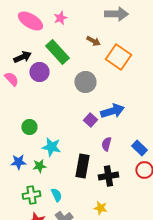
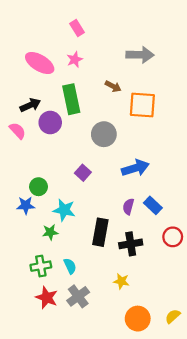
green rectangle: (57, 52) -> (71, 99), turned 30
orange square: (118, 57) -> (142, 105), turned -30
purple square: (90, 120) -> (83, 173), moved
blue rectangle: (139, 148) -> (153, 205), moved
blue star: (18, 162) -> (26, 205), moved

